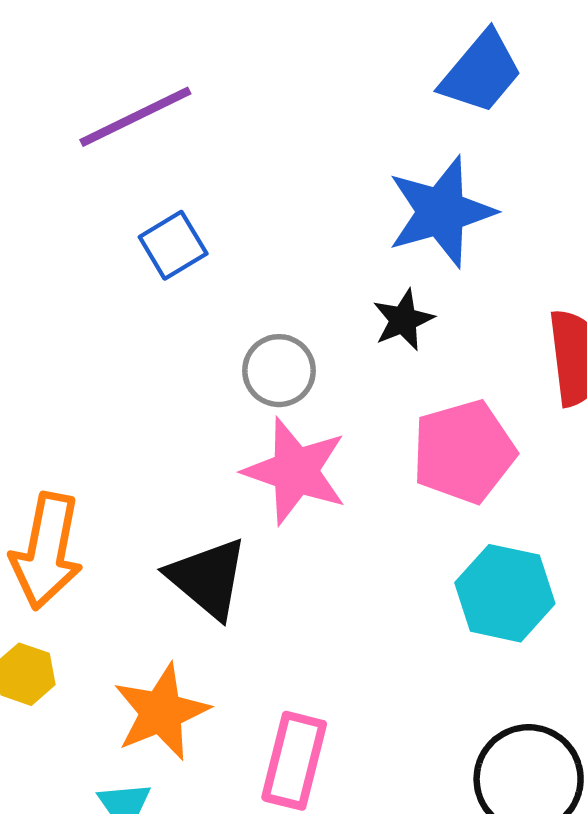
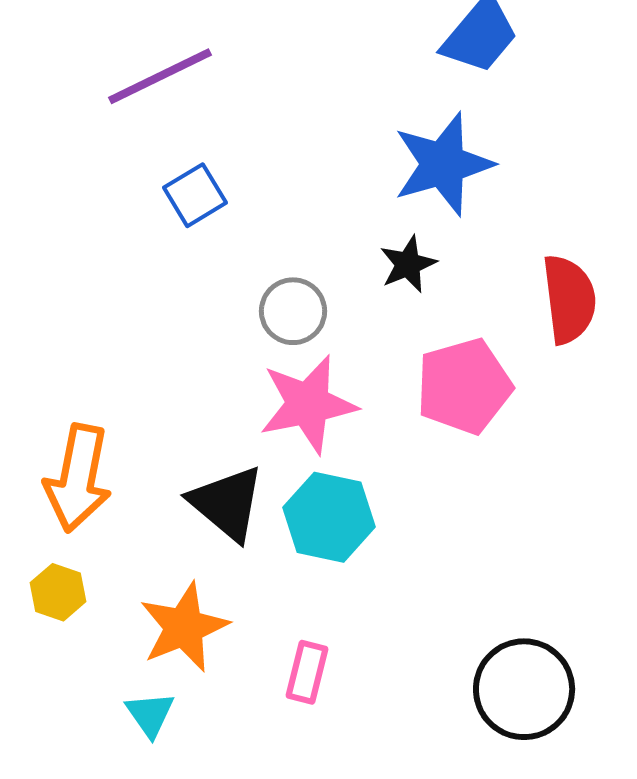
pink star: (295, 471) -> (308, 404), turned -30
cyan hexagon: (505, 593) -> (329, 517), moved
pink rectangle: (294, 761) -> (307, 672), size x0.7

